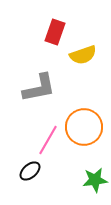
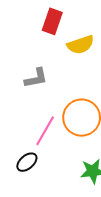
gray L-shape: (39, 88) -> (36, 78), size x0.7

